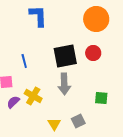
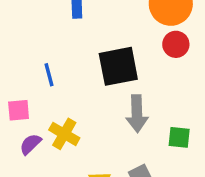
red circle: (93, 53) -> (176, 44), moved
gray arrow: (64, 84) -> (137, 114), moved

